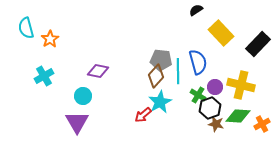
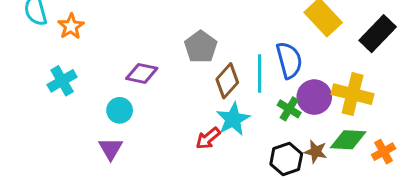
gray pentagon: (161, 60) -> (201, 47), moved, turned 30
purple circle: (215, 87) -> (314, 97), size x1.5
black hexagon: (210, 108) -> (286, 159), moved
purple triangle: (77, 122) -> (111, 149), size x0.7

